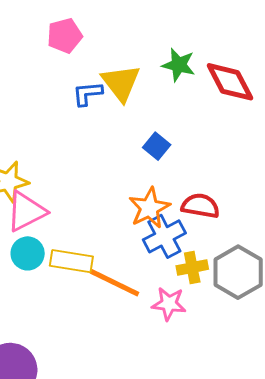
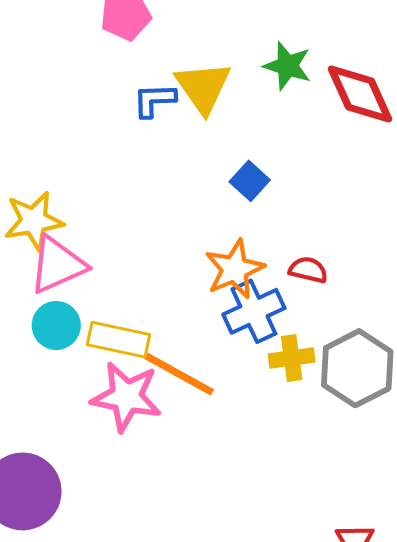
red semicircle: (200, 206) -> (308, 270), size x0.7
pink star: (169, 304) -> (126, 397), moved, size x1.4

